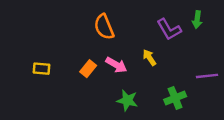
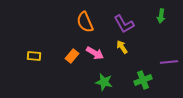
purple L-shape: (169, 29) -> (124, 24), moved

